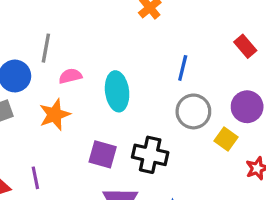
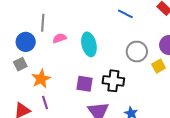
blue line: (183, 68) -> (125, 14), moved, turned -70
orange star: (55, 115) -> (41, 79), moved
yellow square: (226, 139) -> (159, 66), turned 32

